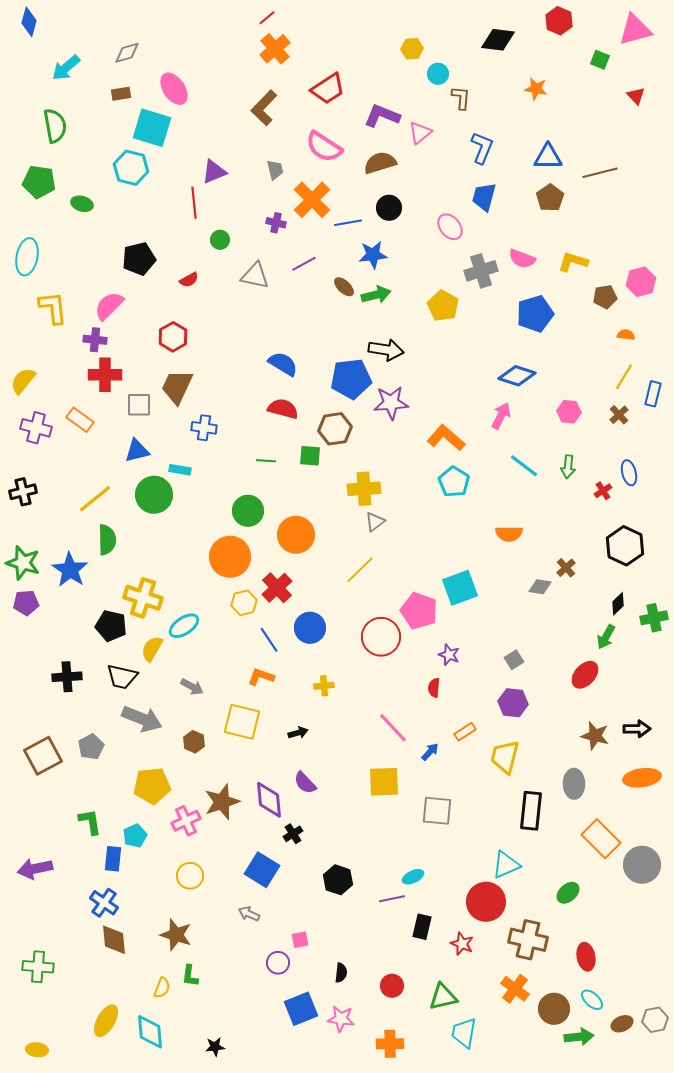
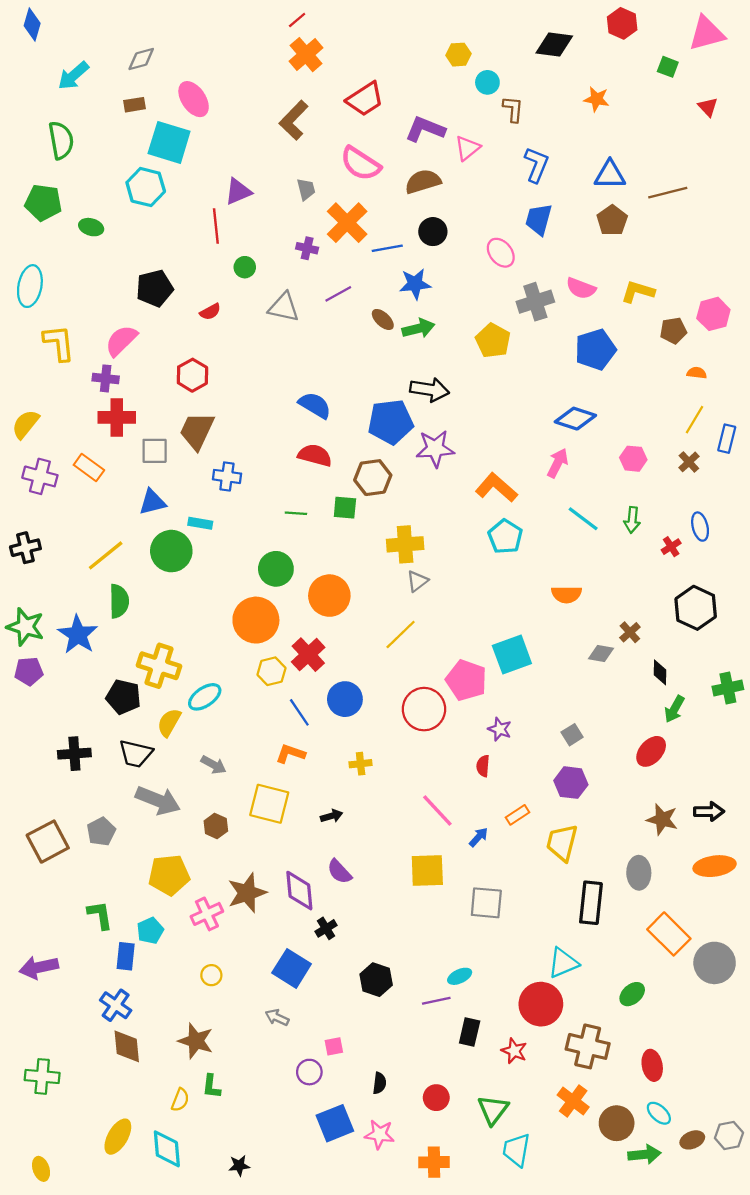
black diamond: (618, 604) -> (660, 672), moved, turned -45
yellow circle: (190, 876) -> (211, 975), size x0.7
green triangle: (443, 997) -> (493, 1110), turned -40
yellow ellipse: (37, 1050) -> (41, 1169), turned 65

